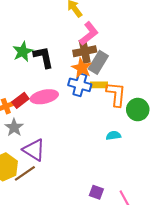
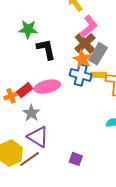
brown cross: (85, 51) -> (85, 43), turned -30
green star: (23, 52) -> (28, 29), moved, turned 30
gray star: (14, 127) -> (31, 113), moved
purple square: (96, 192) -> (76, 159), moved

